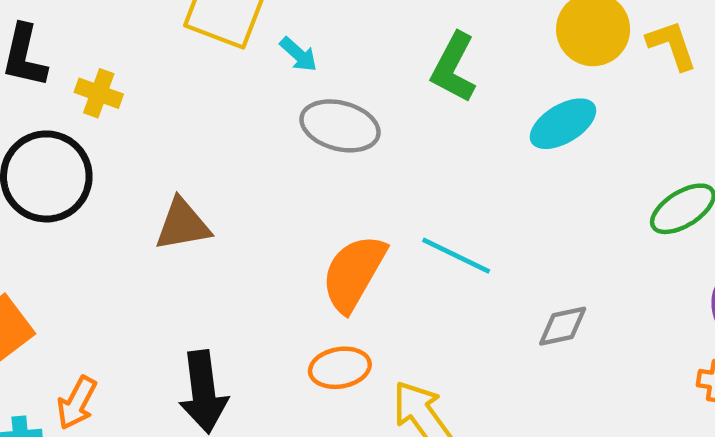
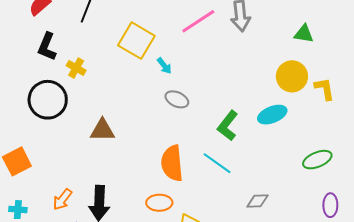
green L-shape: (454, 68) -> (228, 126), moved
gray ellipse: (340, 126) -> (177, 99), size x0.7
orange semicircle: (354, 273) -> (172, 163), turned -45
orange arrow: (77, 403) -> (62, 199), moved

